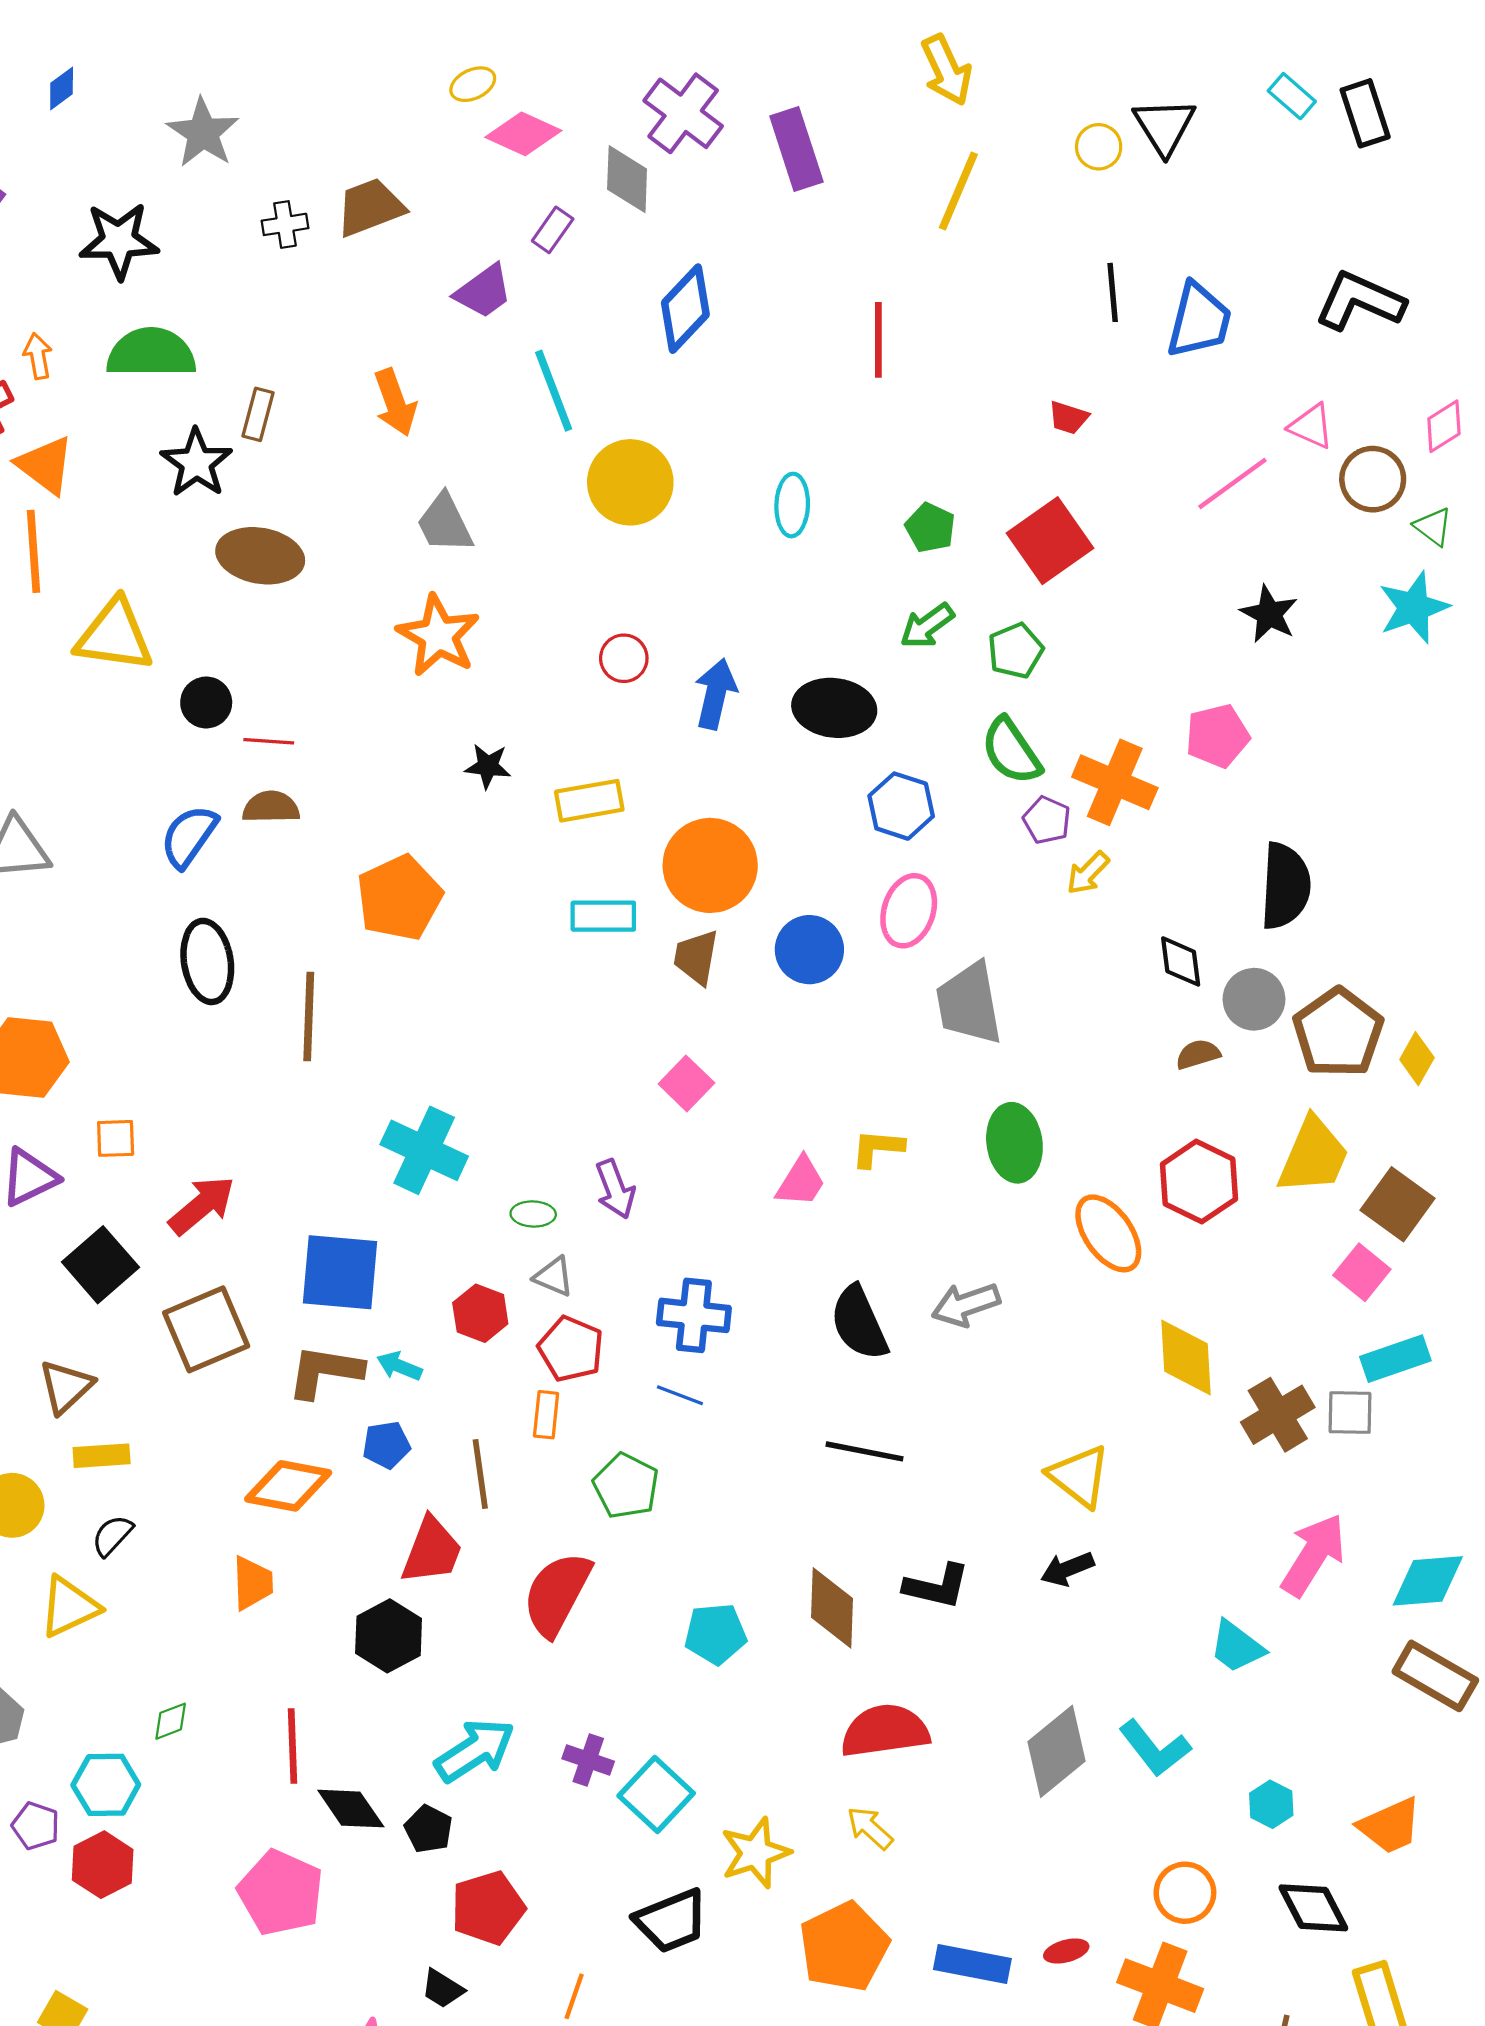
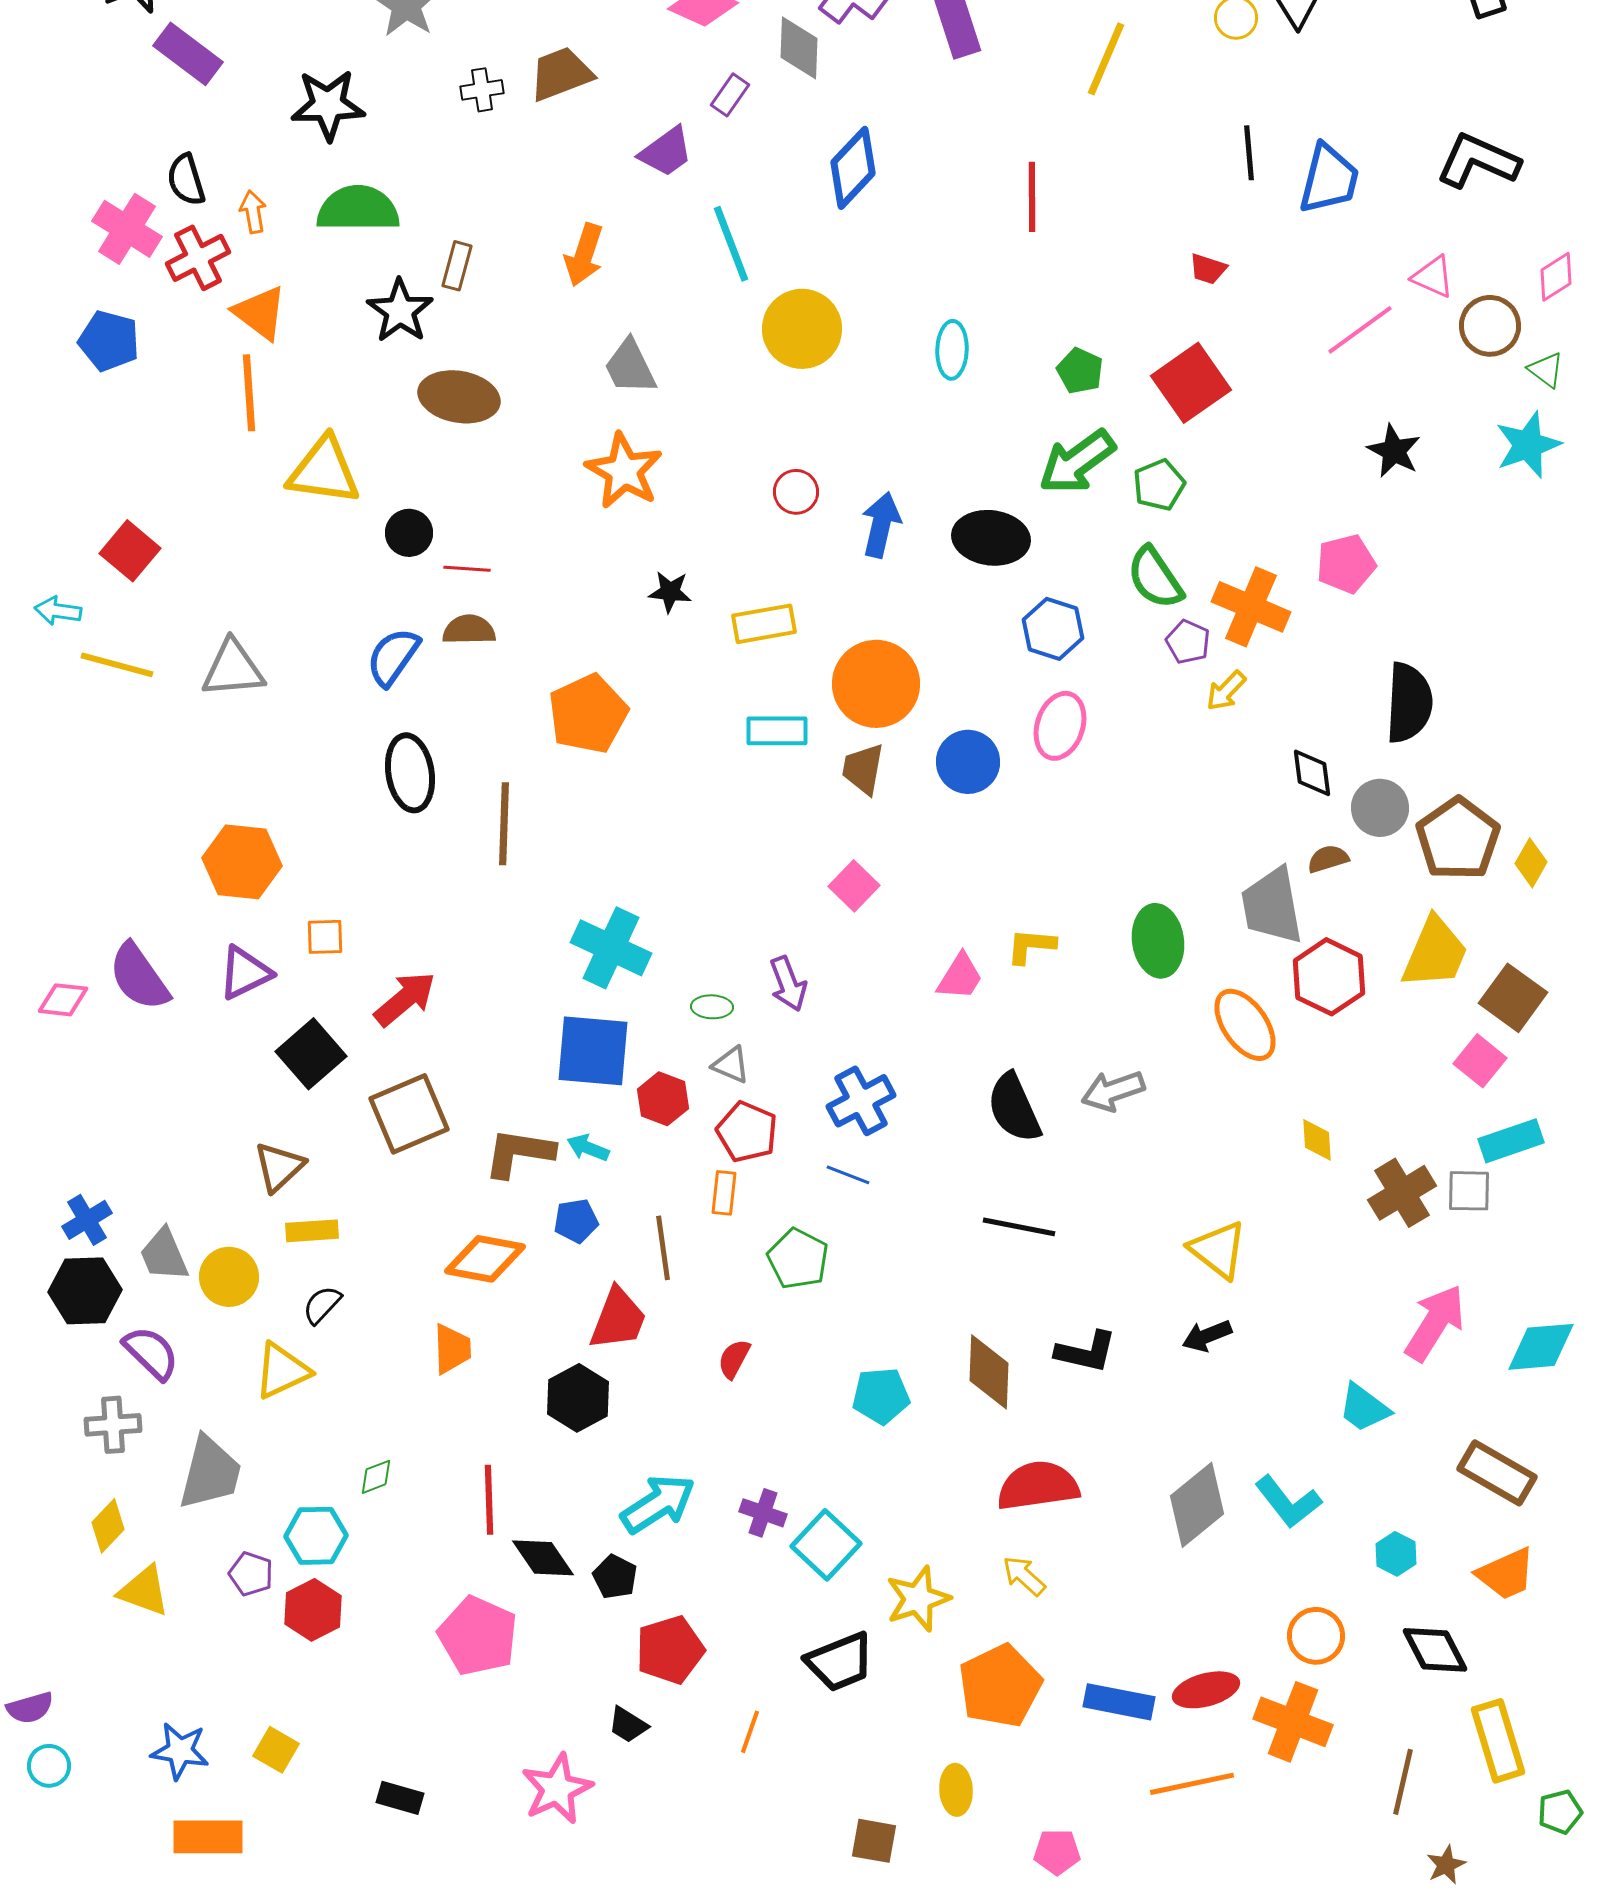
orange arrow: (395, 402) -> (584, 255), turned 38
green arrow: (927, 626) -> (1077, 462), size x1.5
gray trapezoid: (969, 1004) -> (1272, 906), moved
blue square: (340, 1272) -> (593, 1051), moved
blue cross: (694, 1315) -> (861, 1101), turned -34
yellow diamond: (1186, 1358) -> (1317, 1140), size x0.6
red semicircle: (557, 1594) -> (734, 1359), size x0.5
brown rectangle: (1435, 1676) -> (1497, 1473), moved
red ellipse: (1066, 1951) -> (1206, 1690), size x1.6

